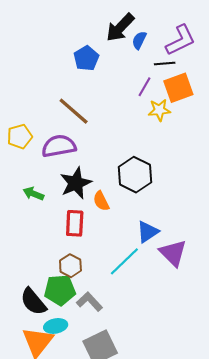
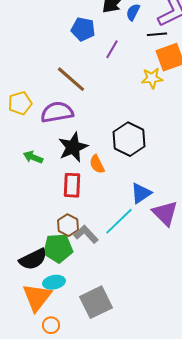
blue pentagon: (86, 58) -> (83, 29), turned -30
purple line: (145, 87) -> (112, 49), moved
black semicircle: (33, 302) -> (33, 259), turned -76
gray L-shape: (89, 302) -> (86, 234), moved

